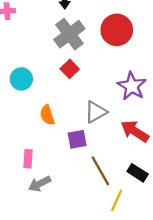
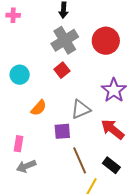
orange semicircle: (47, 115) -> (39, 108), turned -126

